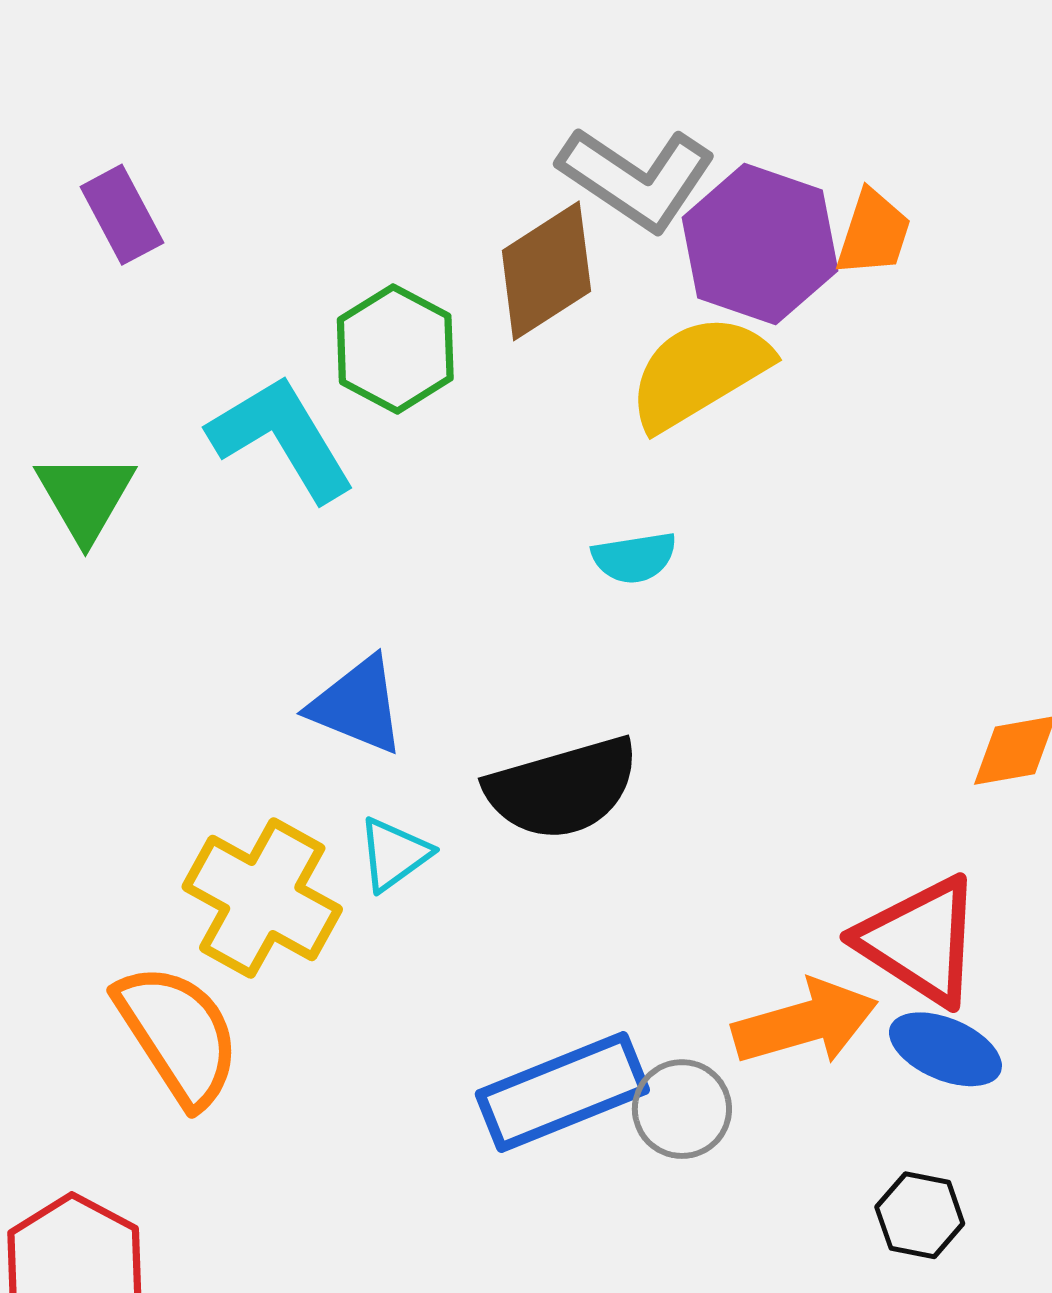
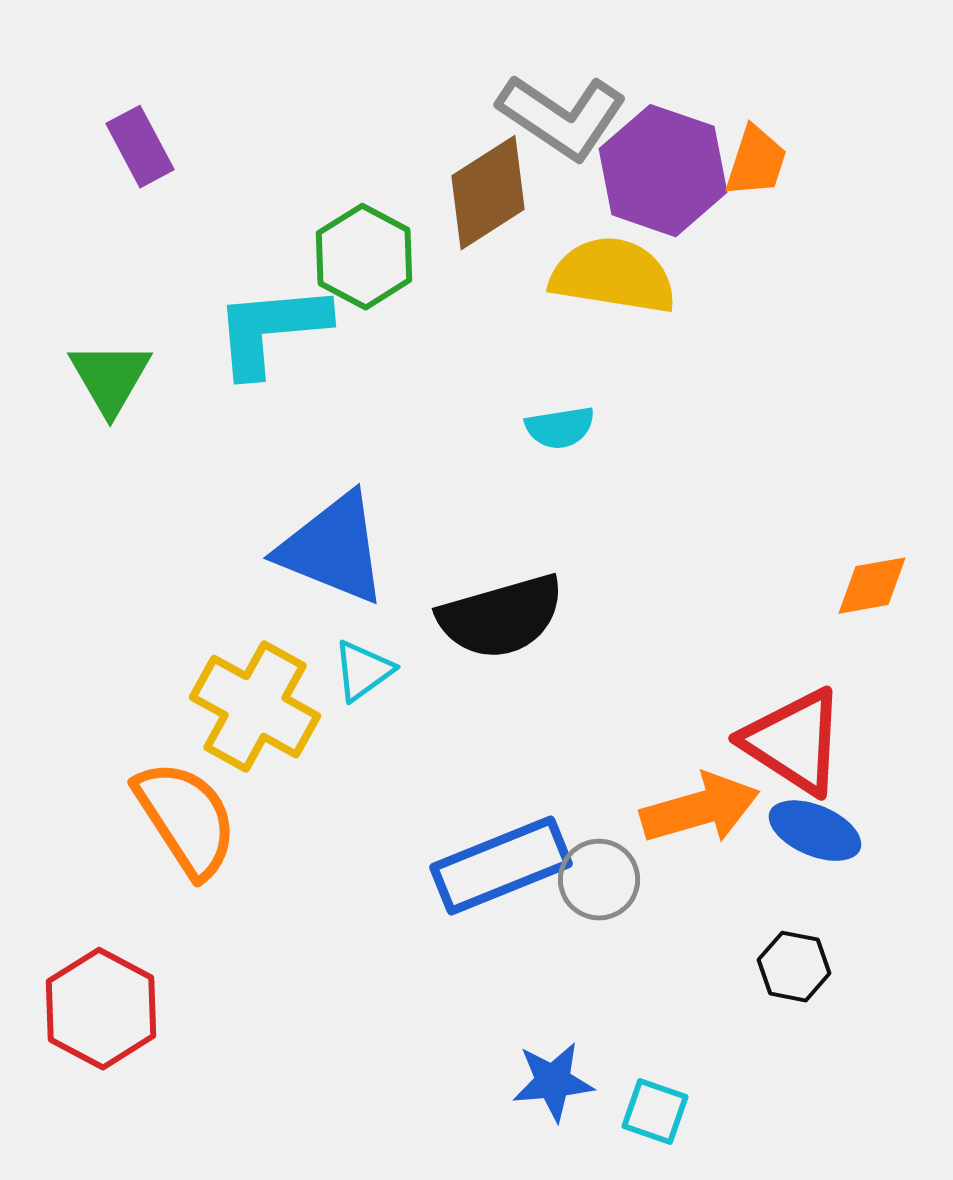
yellow semicircle: (699, 372) -> (613, 276), turned 40
cyan L-shape: (282, 438) -> (271, 330), turned -64
blue triangle: (357, 705) -> (333, 549), size x1.4

